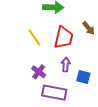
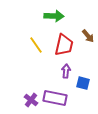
purple cross: (39, 72) -> (31, 100), moved

